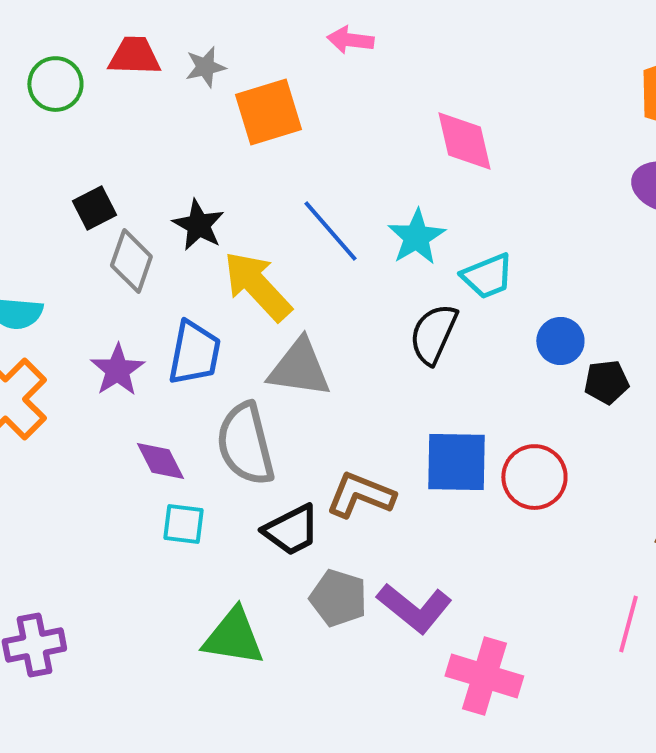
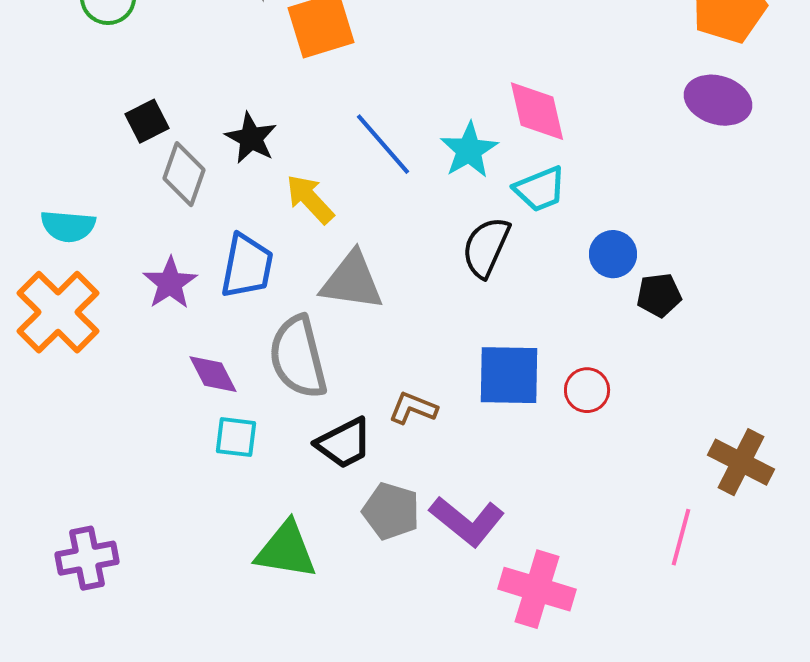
pink diamond: (464, 141) -> (537, 111), moved
yellow arrow: (257, 286) -> (310, 199), size x0.7
red circle: (534, 477) -> (587, 390), size x0.7
brown L-shape: (360, 495) -> (413, 408), size x0.7

